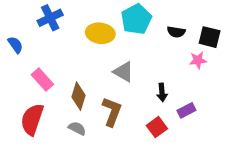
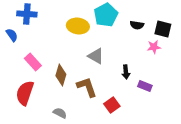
blue cross: (50, 18) -> (27, 14), moved, turned 30
purple rectangle: (186, 110) -> (145, 86), turned 48
brown L-shape: (112, 112) -> (87, 87), turned -40
red square: (157, 127) -> (112, 105), moved
gray semicircle: (77, 128) -> (60, 113), moved

